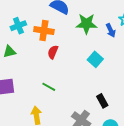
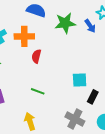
cyan square: (95, 59) -> (80, 80), moved, turned -35
black rectangle: (102, 101) -> (93, 97), turned 64

